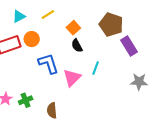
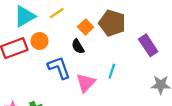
cyan triangle: (19, 16) -> (25, 16), size x1.5
brown pentagon: (111, 25) -> (112, 23), moved
black semicircle: (77, 46) -> (78, 46), moved

